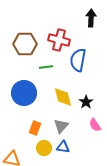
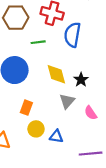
pink semicircle: (95, 125) -> (91, 113), moved
gray triangle: (61, 126) -> (67, 101), moved
blue triangle: (63, 147) -> (56, 136), moved

